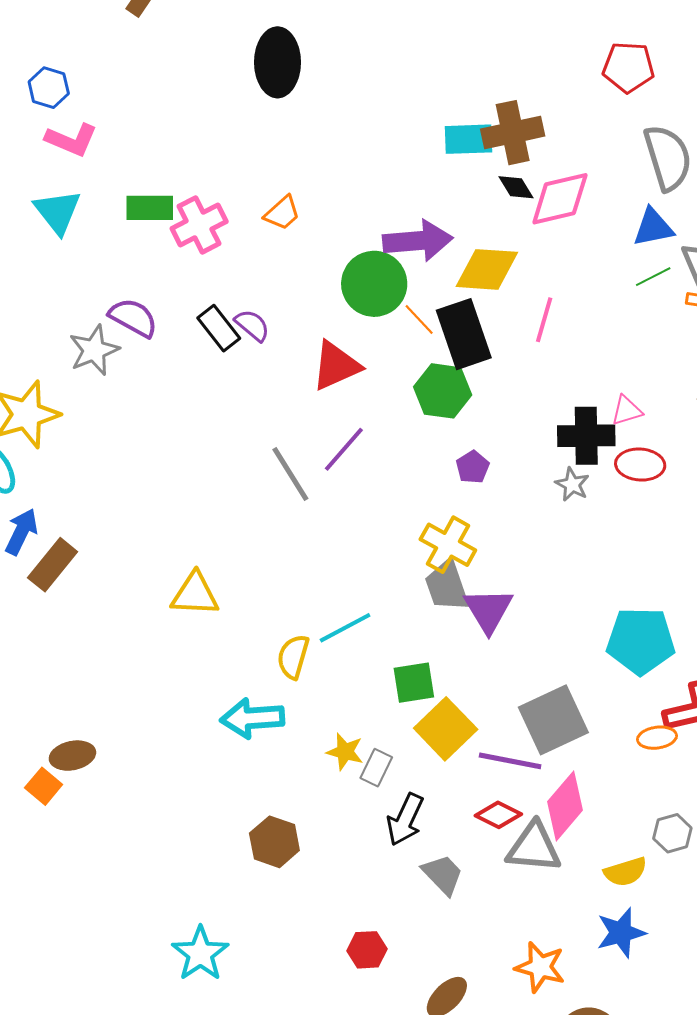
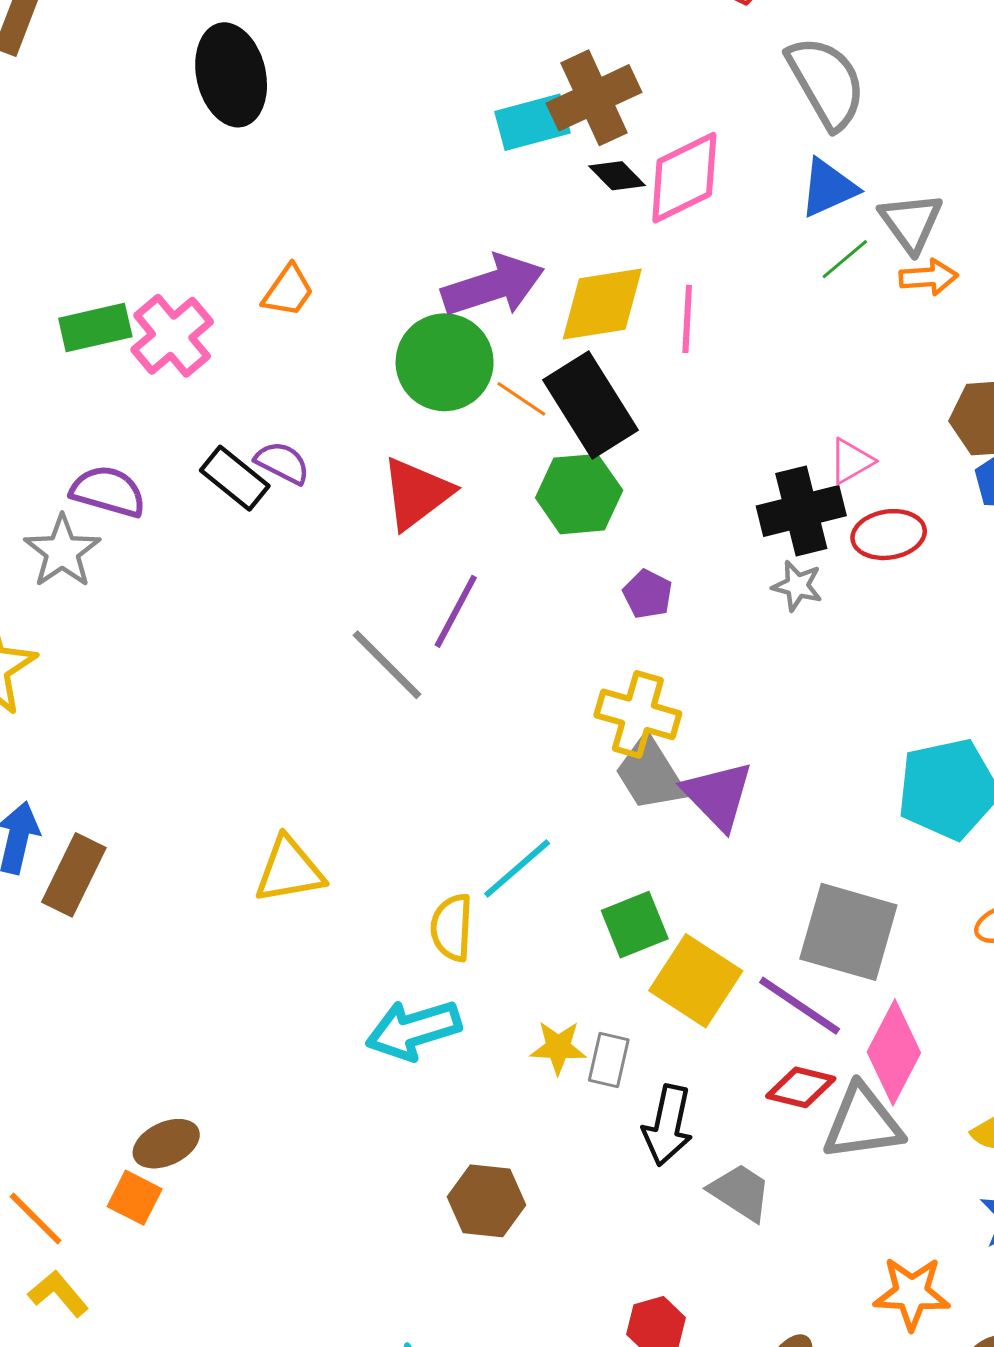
pink line: (544, 320) -> (687, 319), moved
gray square: (553, 720) -> (848, 932), turned -36
purple line: (510, 761) -> (800, 1006), turned 36

